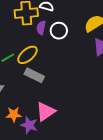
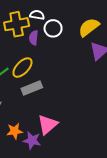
white circle: (59, 31) -> (53, 28), moved
gray rectangle: (34, 75) -> (32, 88), turned -42

